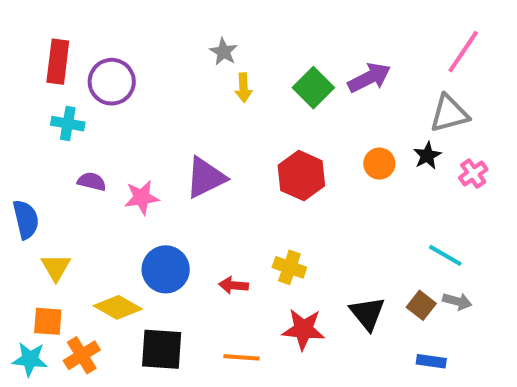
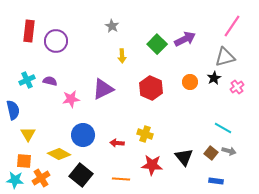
yellow arrow: (244, 88) -> (122, 56), moved
cyan cross: (68, 124) -> (27, 80), moved, turned -35
purple semicircle: (92, 182) -> (50, 81), moved
black square: (162, 349) -> (81, 175), turned 35

